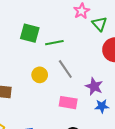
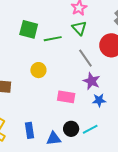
green triangle: (99, 24) -> (79, 28), moved
gray line: (65, 69) -> (85, 58), moved

